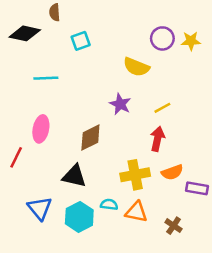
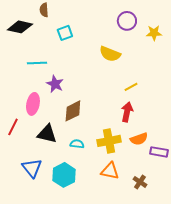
purple circle: (162, 38) -> (127, 21), moved
purple star: (120, 104) -> (55, 84), moved
black triangle: (74, 176) -> (47, 134), moved
cyan semicircle: (109, 205) -> (77, 144), moved

